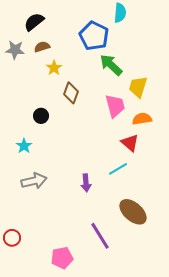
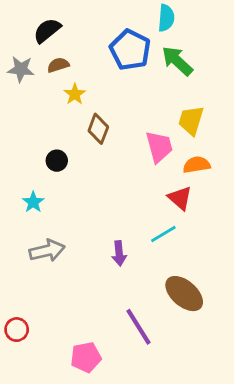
green arrow: (111, 65) -> (177, 61), moved

